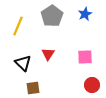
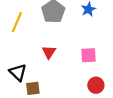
black triangle: (23, 63) -> (18, 72), moved

